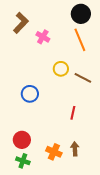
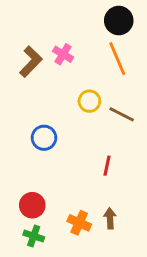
brown L-shape: (21, 23) -> (31, 62), moved

